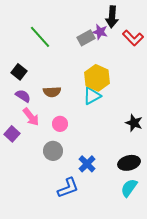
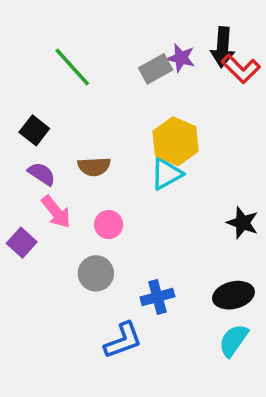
black arrow: (112, 17) -> (223, 47), moved
blue cross: (87, 164) -> (157, 297), turned 30

